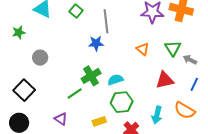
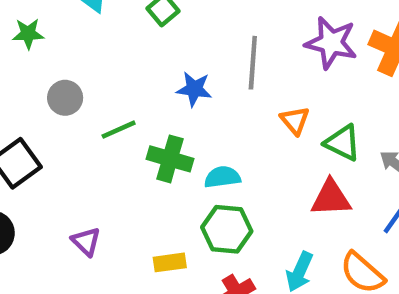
gray line: (106, 21) -> (253, 63), moved
green triangle: (173, 48) -> (342, 143), moved, turned -42
green cross: (91, 76) -> (170, 159), turned 36
green line: (75, 94) -> (119, 130), moved

